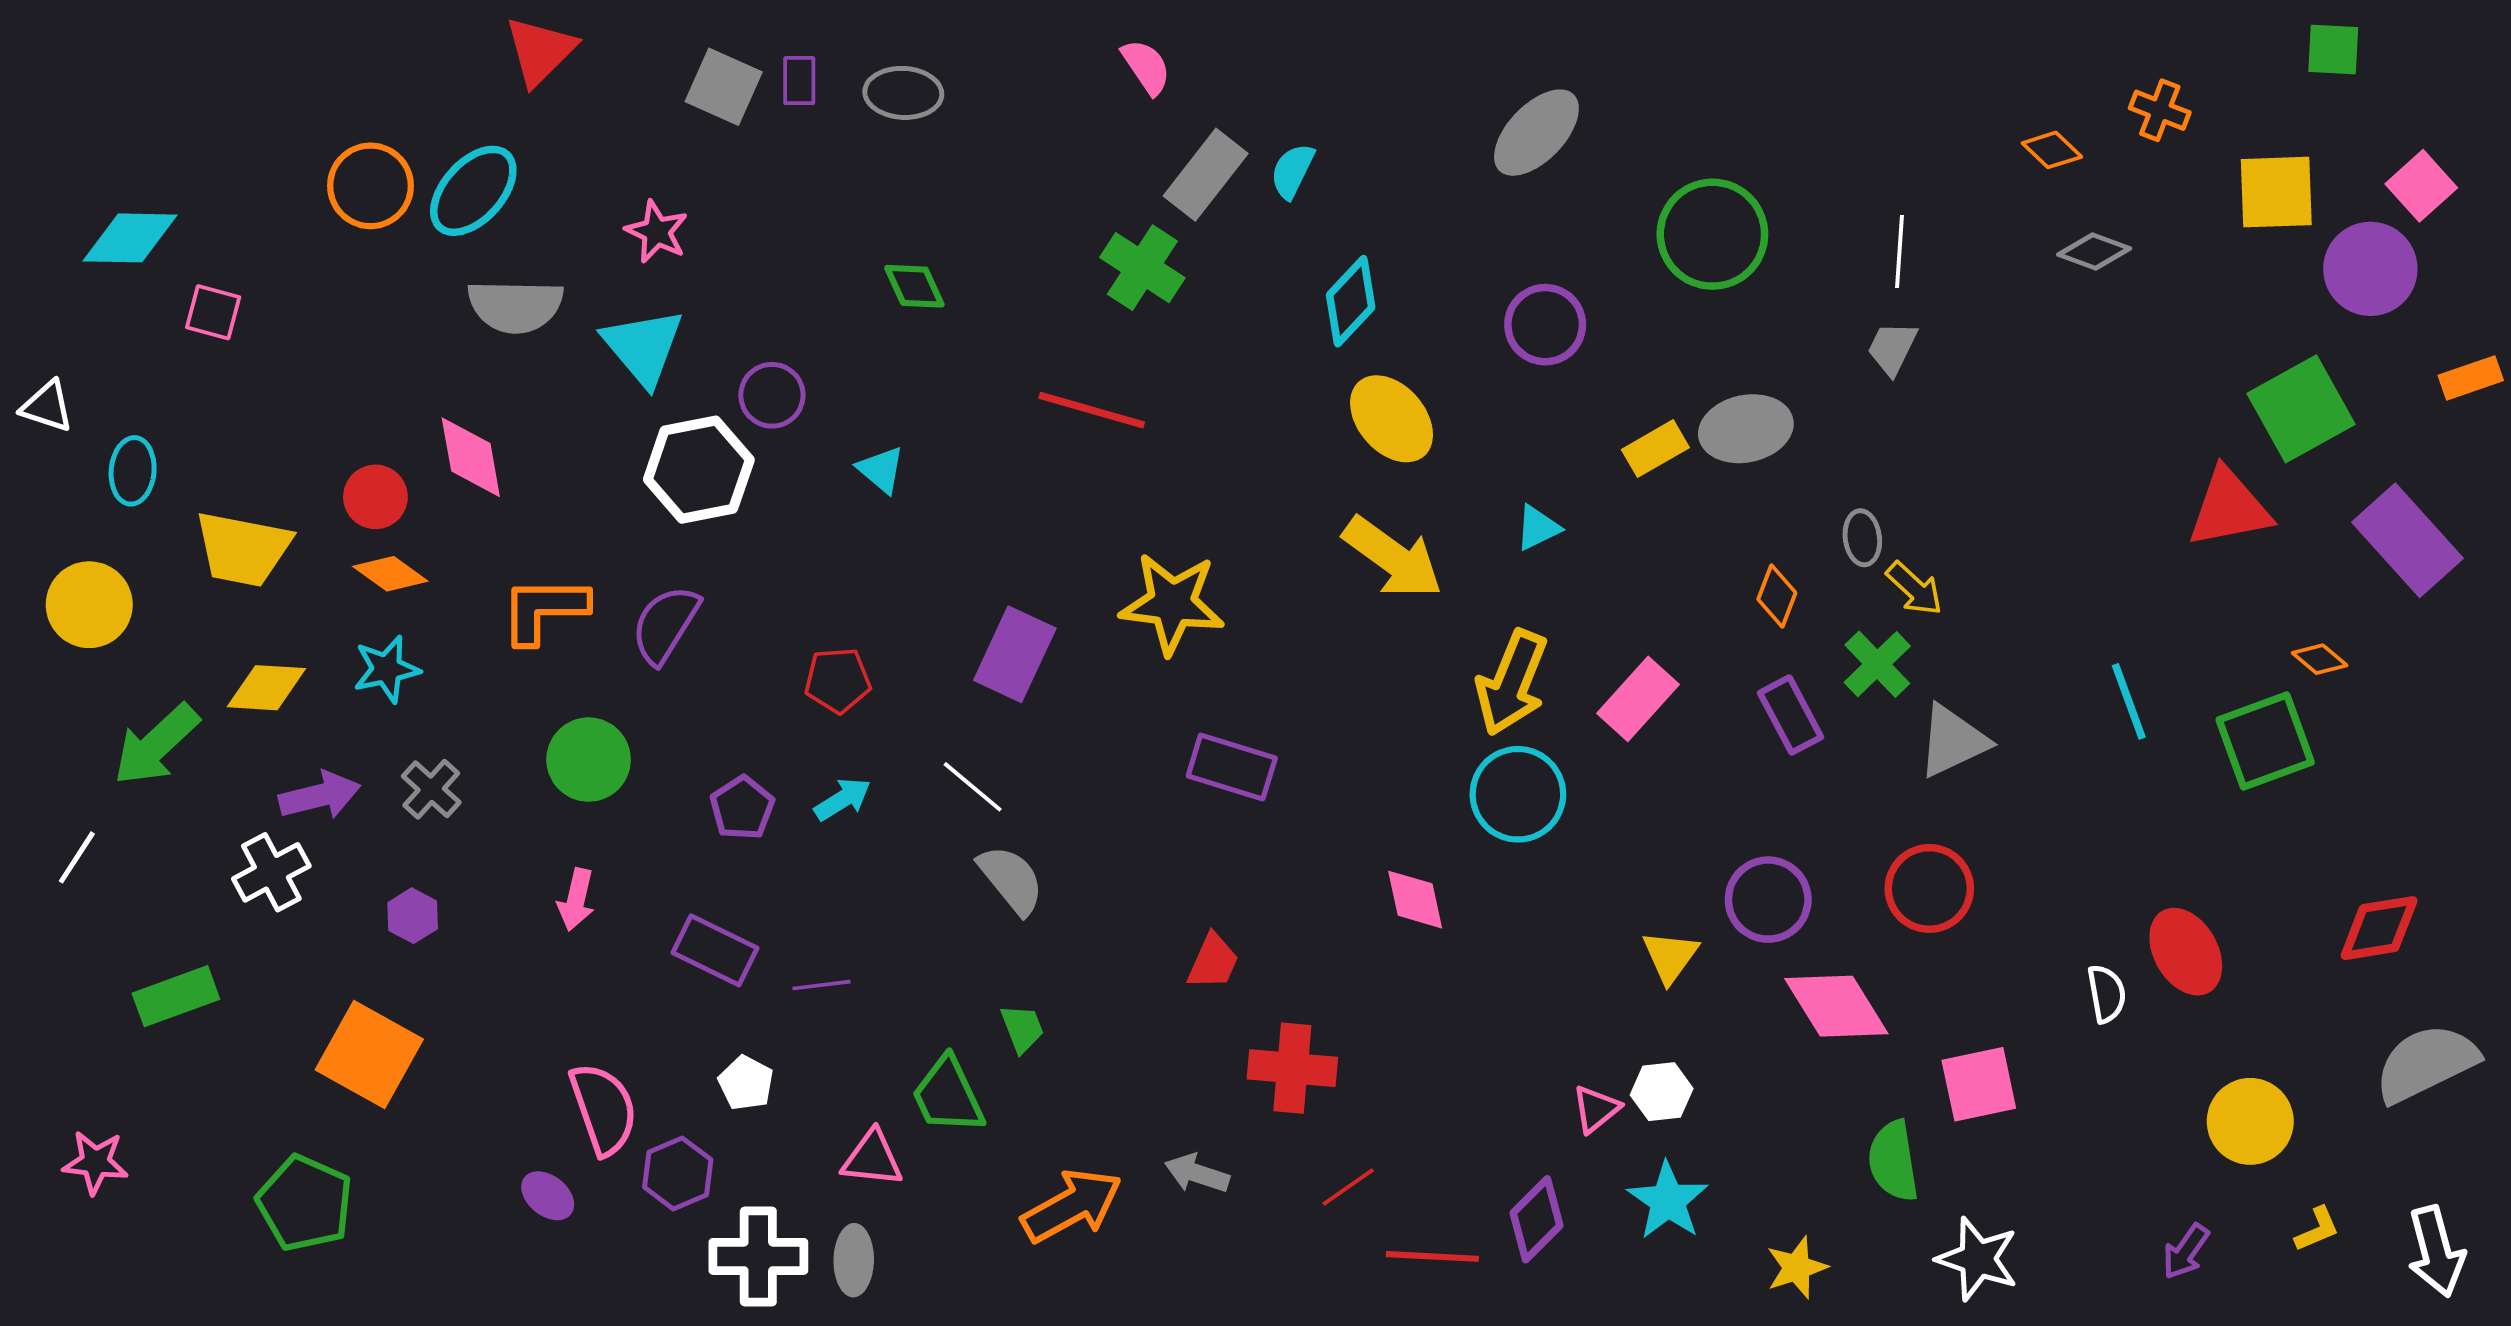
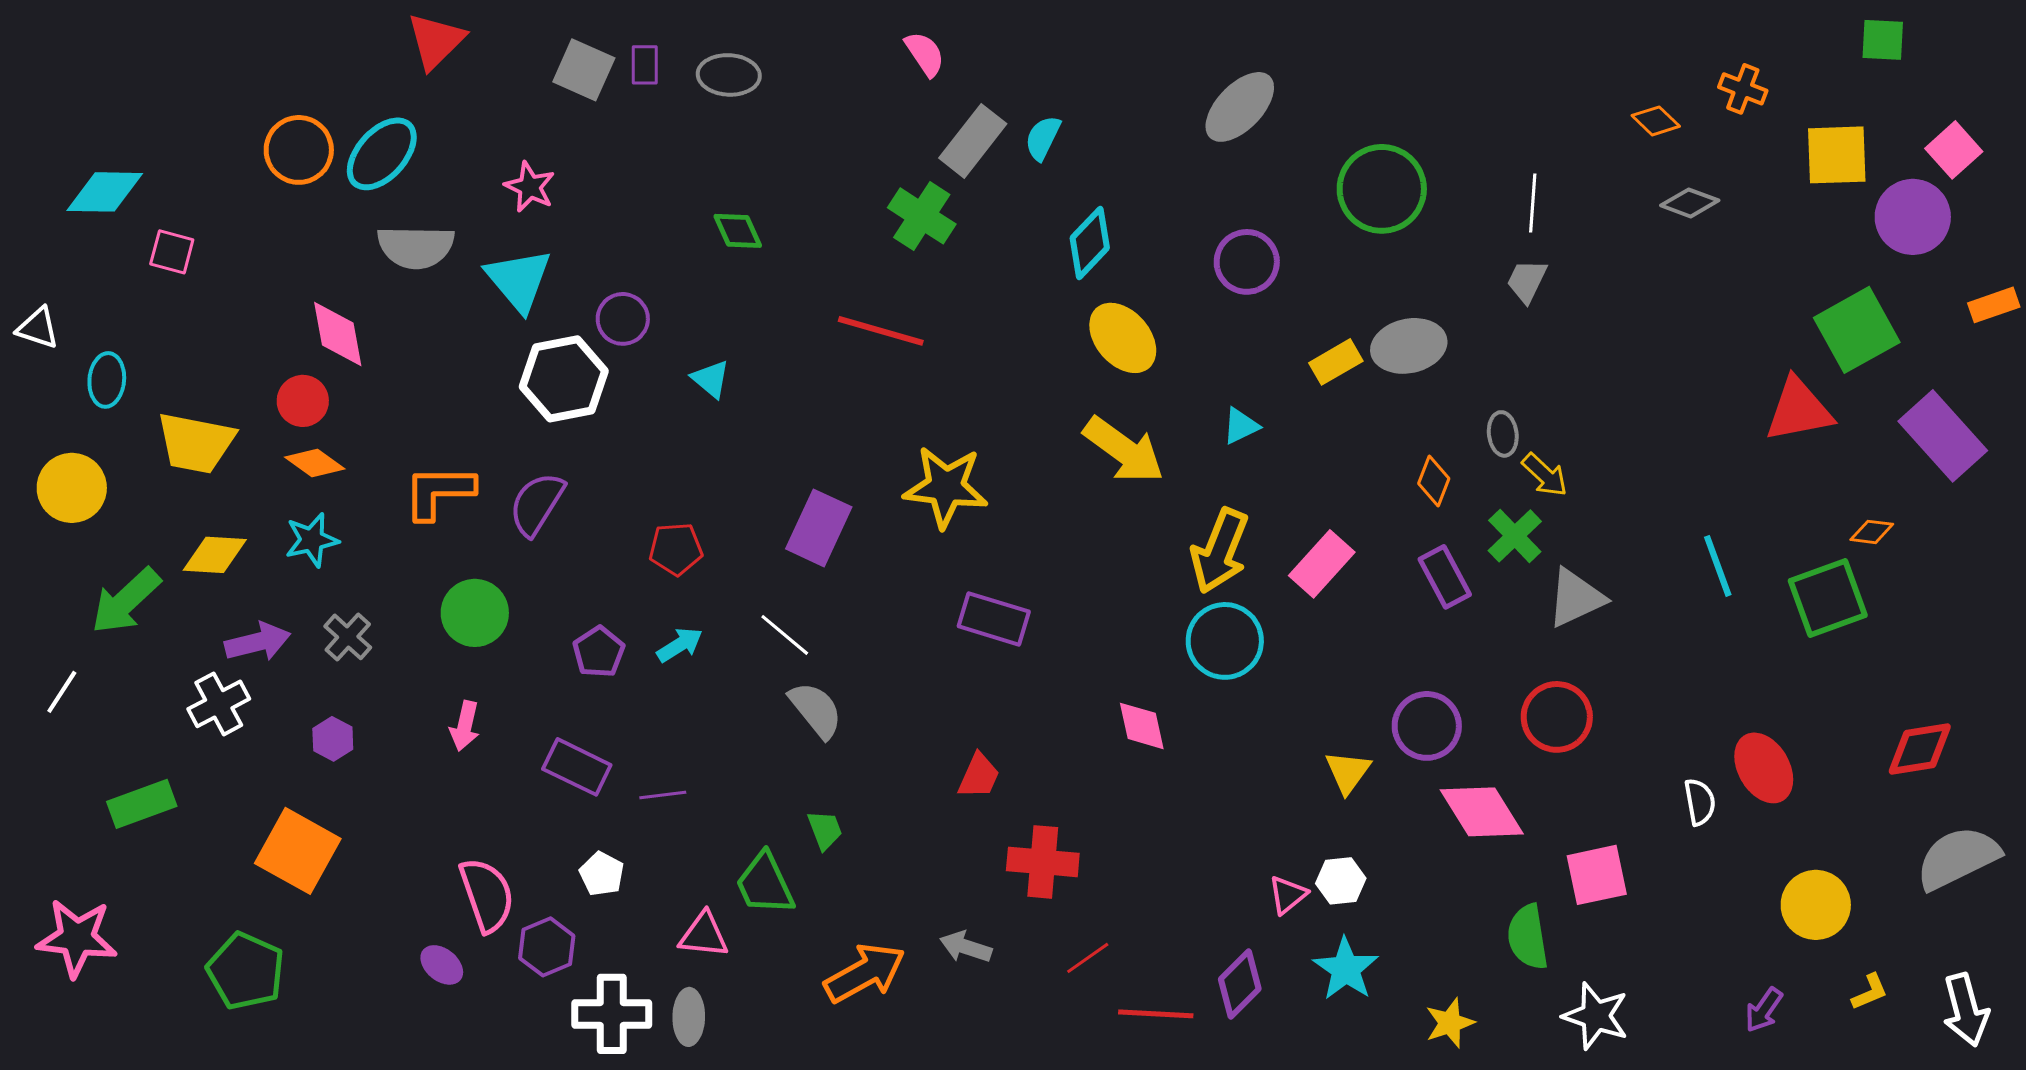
pink diamond: (471, 457) -> (338, 334), moved
orange diamond: (2320, 659) -> (1872, 532), turned -33
pink star: (95, 1162) -> (77, 938), size x1.5

